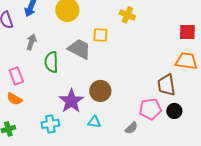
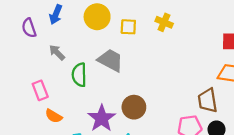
yellow square: (100, 35) -> (128, 27), moved
gray arrow: (31, 42) -> (57, 52), turned -63
orange semicircle: (14, 99) -> (54, 116), moved

